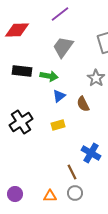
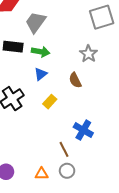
gray trapezoid: (63, 47) -> (35, 22), moved
blue triangle: (59, 96) -> (41, 74), moved
yellow rectangle: (58, 125) -> (50, 102), turned -32

